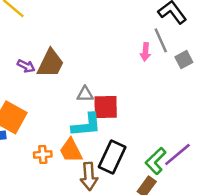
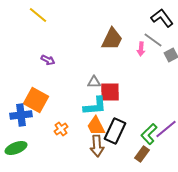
gray line: (161, 40) -> (153, 40), turned -30
brown trapezoid: (50, 63) -> (112, 39), moved
orange trapezoid: (71, 151) -> (96, 126), moved
orange cross: (43, 154) -> (61, 129), turned -32

